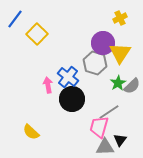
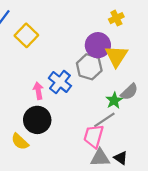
green star: (118, 83) -> (114, 100), moved
black circle: (72, 99) -> (37, 120), moved
black triangle: (120, 140) -> (121, 158), moved, turned -32

